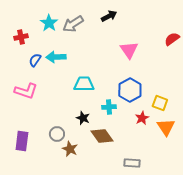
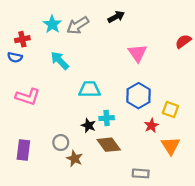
cyan arrow: (56, 57) -> (60, 61), turned 48
blue semicircle: (35, 60) -> (15, 57), moved, turned -112
cyan cross: (109, 107) -> (107, 118), moved
orange triangle: (166, 127) -> (170, 146), moved

